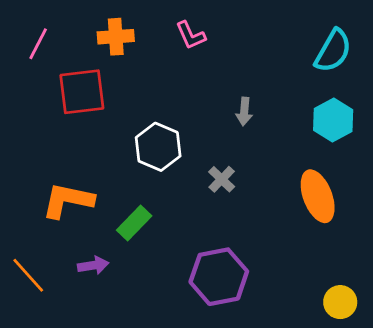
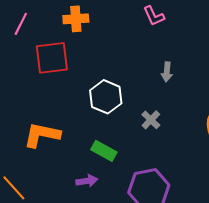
pink L-shape: (191, 35) -> (154, 16), moved
green rectangle: (134, 223) -> (104, 151), moved, turned 75
purple arrow: (93, 265) -> (87, 181), moved

